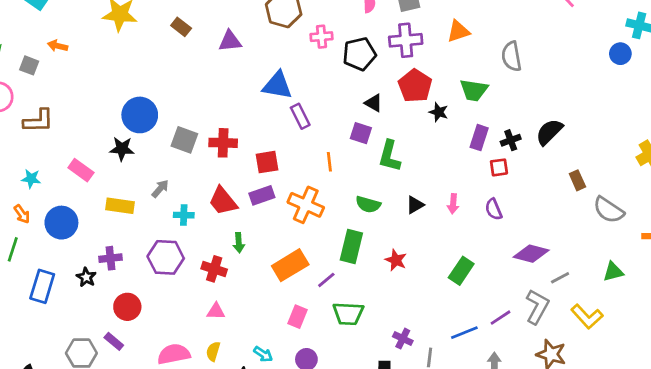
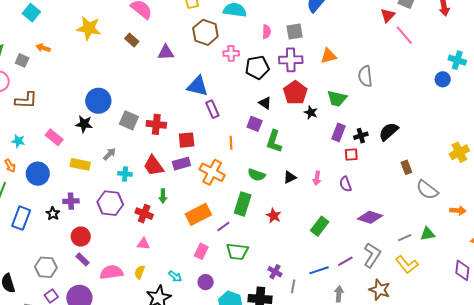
gray line: (560, 278) -> (405, 238), moved
purple rectangle: (114, 341) -> (82, 259), moved

